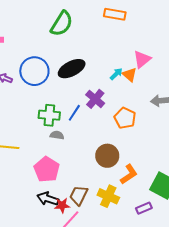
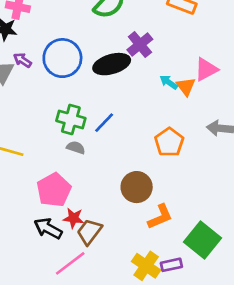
cyan arrow: (116, 74) -> (169, 82), turned -112
purple cross: (95, 99) -> (140, 44), moved
yellow cross: (108, 196) -> (146, 266), moved
red star: (62, 205) -> (73, 218), moved

